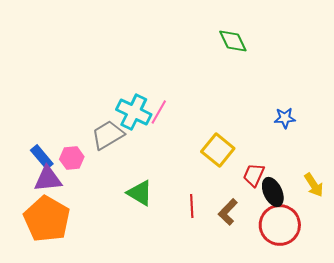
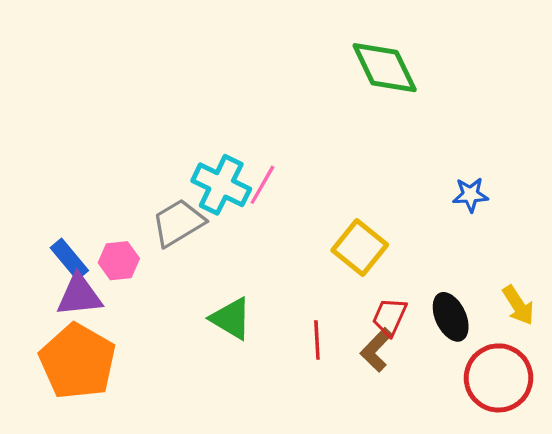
green diamond: (233, 41) -> (385, 68), size x1.4
red trapezoid: (254, 175) -> (390, 317), moved
red circle: (280, 225) -> (498, 378), moved

